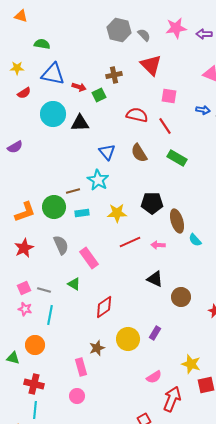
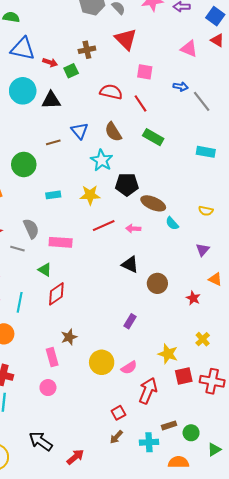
cyan star: (98, 180) -> (102, 160), moved
brown line: (73, 191) -> (53, 142), moved
green circle: (54, 207) -> (24, 164), moved
brown ellipse: (177, 221) -> (153, 203), turned -50
pink rectangle: (89, 258) -> (61, 242), turned -50
gray line: (44, 290) -> (17, 249), moved
red diamond: (104, 307) -> (56, 294), moved
yellow circle: (128, 339) -> (102, 362), moved

